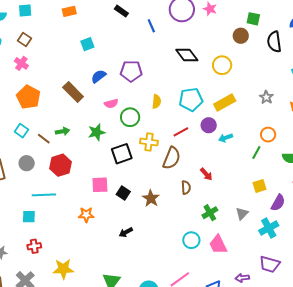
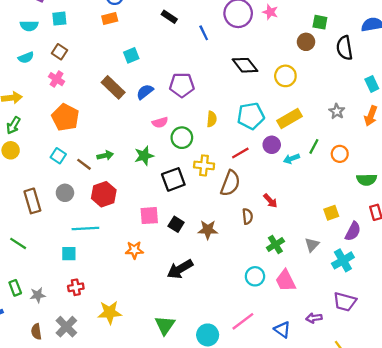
brown rectangle: (73, 92) -> (113, 87), moved
green line: (256, 153) -> (314, 146), moved
brown star: (151, 198) -> (208, 230), turned -30
black arrow: (126, 232) -> (180, 269), size x1.6

